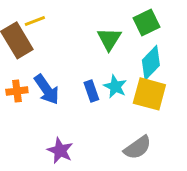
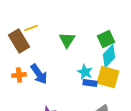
green square: (146, 23) -> (106, 39), moved
green triangle: (109, 39) -> (67, 40), moved
blue rectangle: (91, 91) -> (90, 83), moved, turned -64

